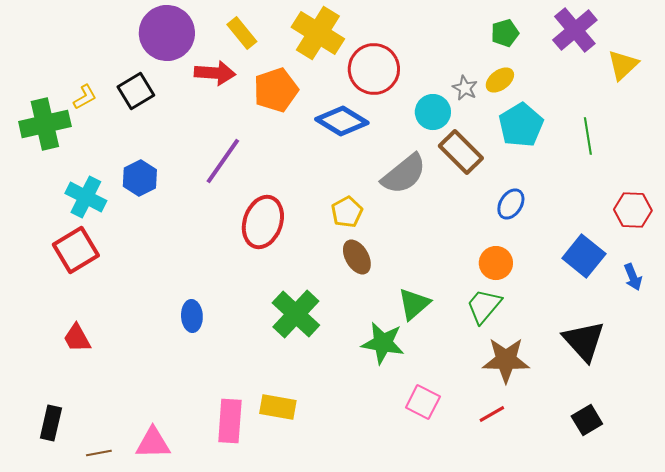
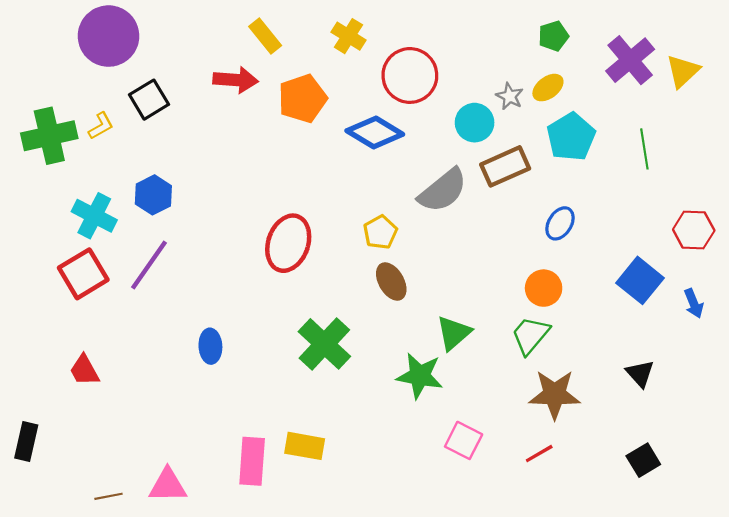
purple cross: (575, 30) -> (630, 60), moved
purple circle: (167, 33) -> (108, 36), moved
yellow cross: (318, 33) -> (348, 36), size x0.6
yellow L-shape: (85, 97) -> (101, 126), moved
brown rectangle: (461, 152) -> (505, 166), turned -69
purple line: (223, 161) -> (149, 265), moved
black triangle: (584, 341) -> (640, 374), size x0.6
black rectangle: (51, 423) -> (26, 442), moved

